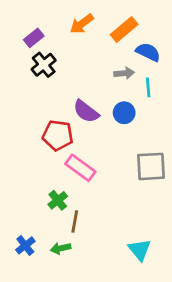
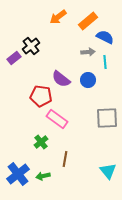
purple rectangle: (34, 38) -> (14, 58), moved
brown line: (75, 221) -> (65, 159), moved
blue cross: (25, 245) -> (18, 174), size x1.6
cyan triangle: (140, 250) -> (108, 171), moved

